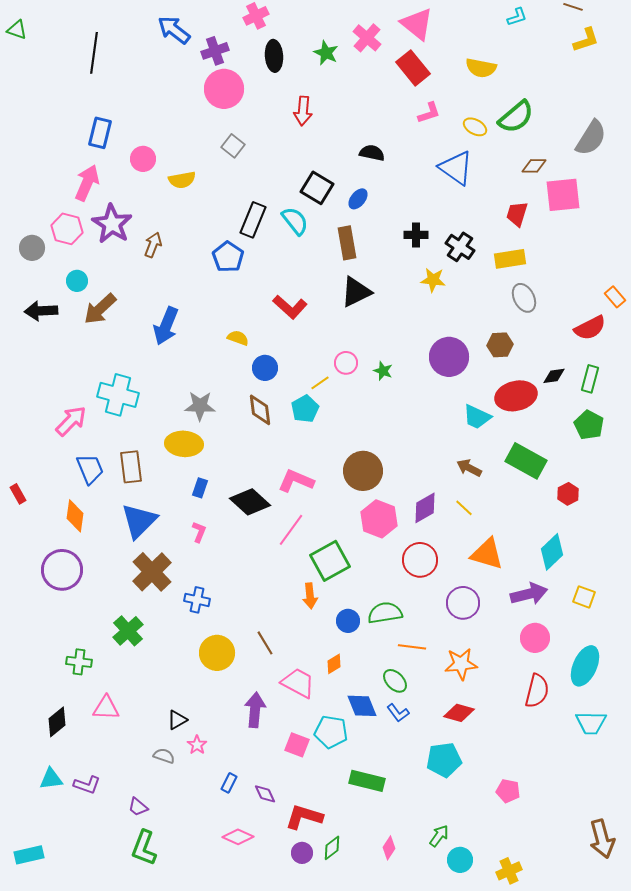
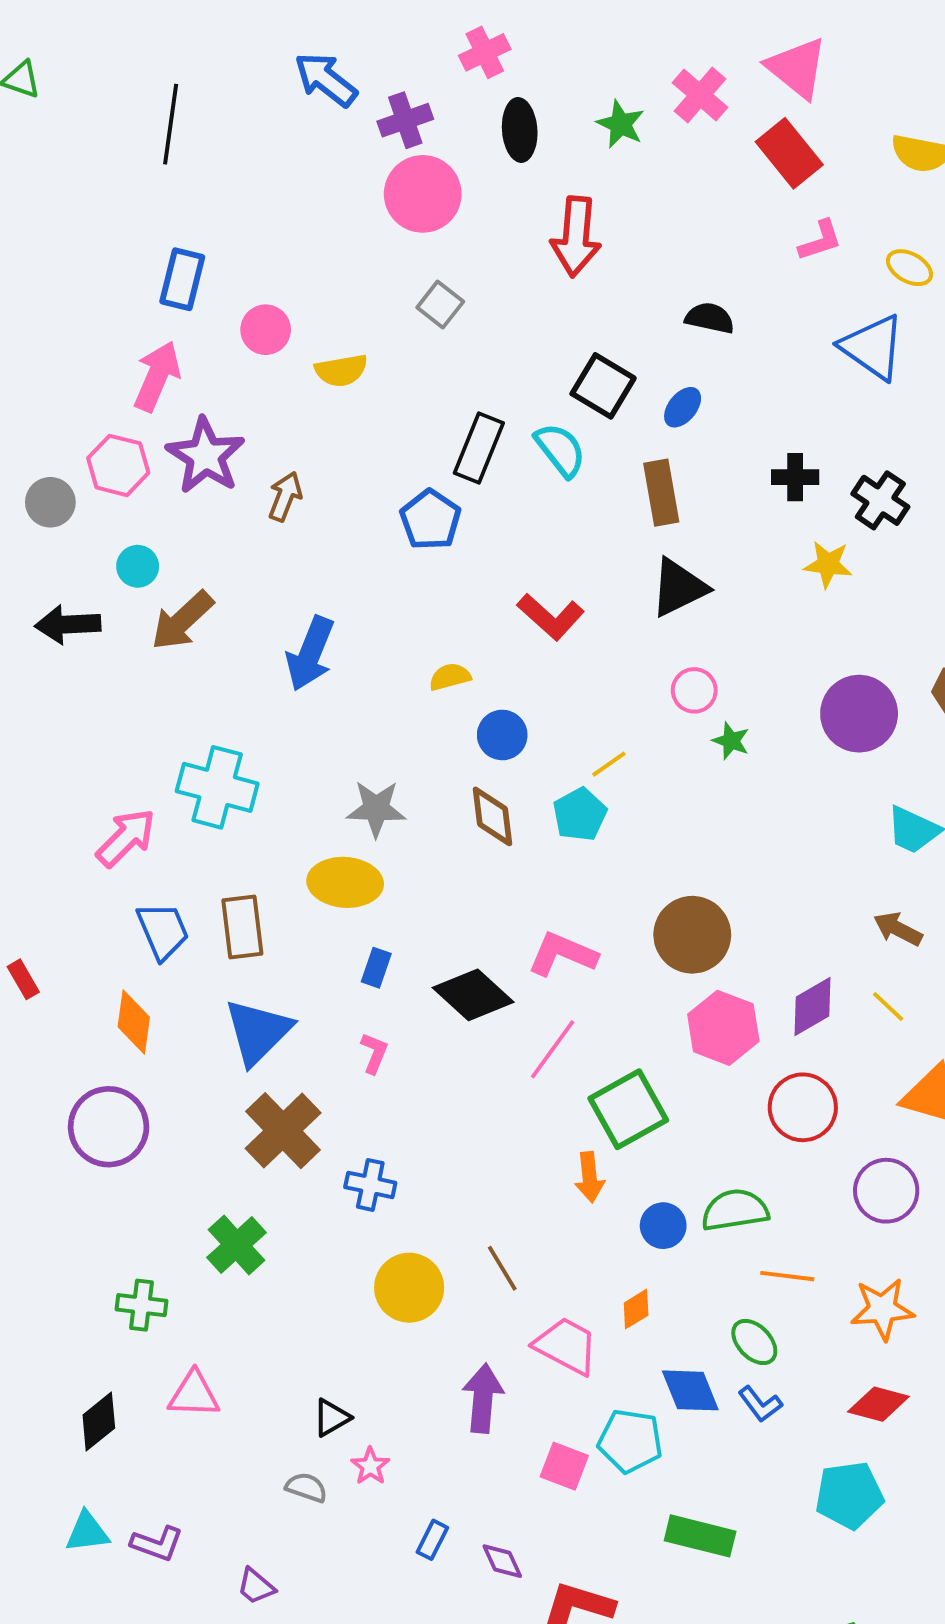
red arrow: (303, 111) -> (576, 237), size x1.4
yellow semicircle: (238, 338) -> (450, 677), turned -35
pink circle: (346, 363) -> (694, 690), moved

